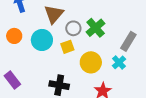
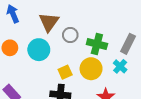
green cross: (96, 28) -> (97, 44), moved, turned -30
yellow square: (67, 47) -> (65, 72), moved

